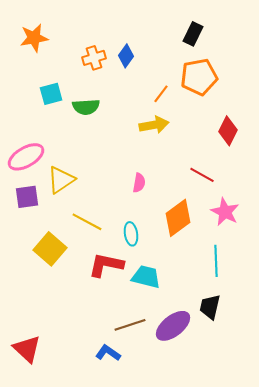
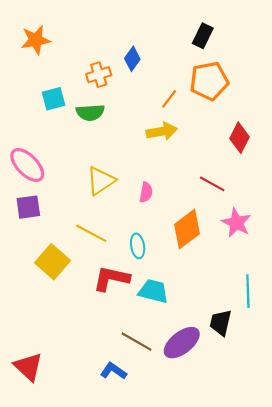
orange cross: (94, 58) -> (99, 75), moved
pink ellipse: (26, 157) -> (27, 165), turned 75
yellow triangle: (61, 180) -> (101, 181), moved
cyan line: (216, 261) -> (248, 291), moved
brown line: (130, 325) -> (137, 342), turned 48

